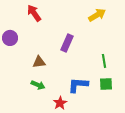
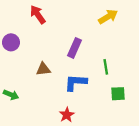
green line: (104, 61) -> (106, 67), moved
green arrow: (38, 85) -> (11, 95), moved
blue L-shape: (78, 85) -> (76, 82), moved

